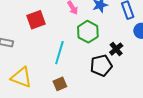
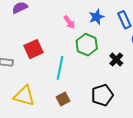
red square: (36, 20) -> (34, 49), moved
black pentagon: (101, 65) -> (102, 95), moved

